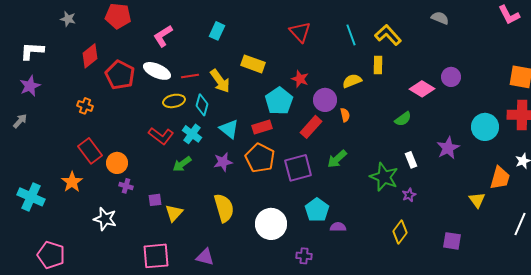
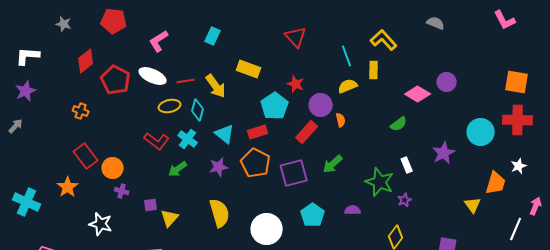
cyan line: (351, 35) -> (347, 56), moved
purple semicircle: (338, 227) -> (353, 210), moved

